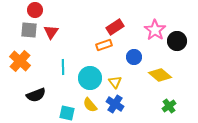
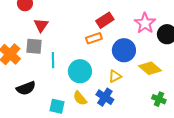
gray square: (29, 30) -> (34, 46), moved
blue circle: (134, 57) -> (124, 50), size x1.5
yellow triangle: (115, 82) -> (115, 76), moved, turned 40
green cross: (169, 106) -> (159, 99), turned -32

